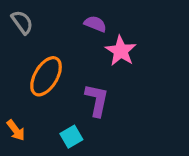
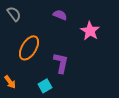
pink star: (121, 51) -> (90, 31), moved

